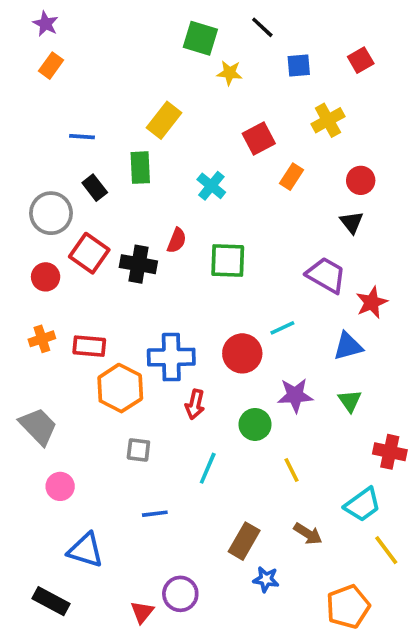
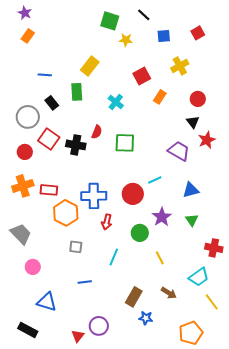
red star: (372, 302) -> (207, 140), moved
orange cross: (42, 339) -> (23, 186), size x1.5
purple star: (295, 395) -> (162, 217), turned -30

